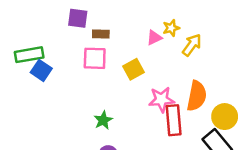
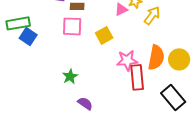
yellow circle: (225, 117) -> (179, 59), moved
green star: (103, 120) -> (70, 76), moved

